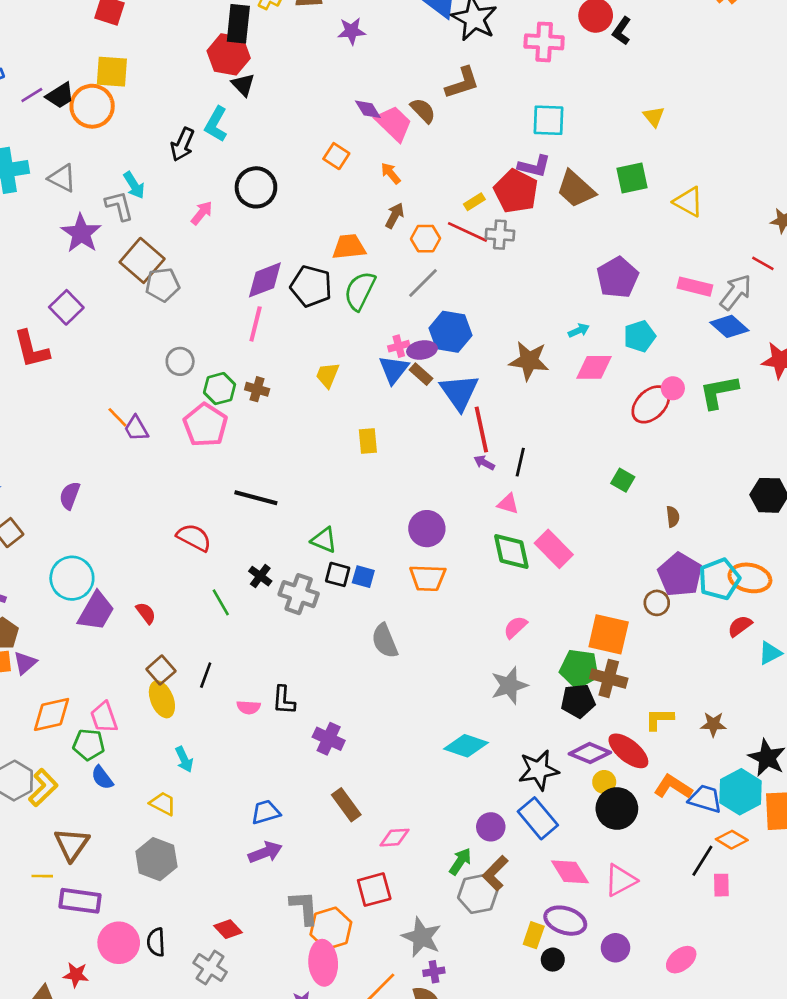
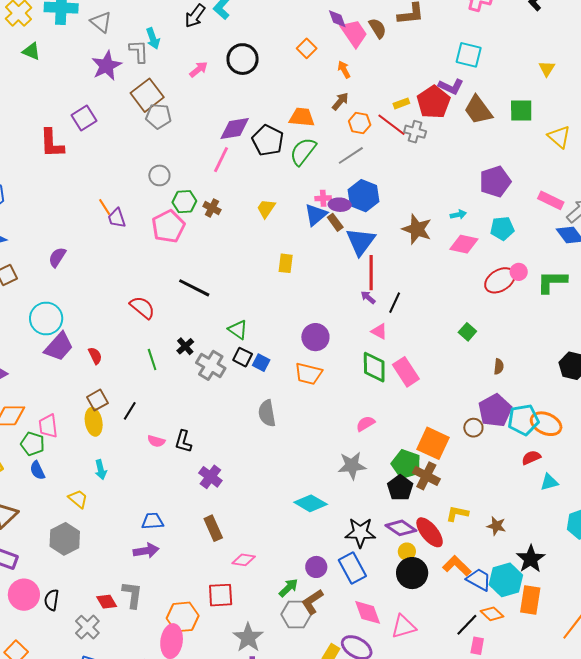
black pentagon: (578, 701) -> (400, 488), turned 30
gray L-shape: (304, 908) -> (132, 595), moved

